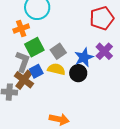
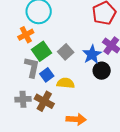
yellow semicircle: (56, 69) -> (66, 83), moved
black circle: (78, 73) -> (102, 71), moved
brown cross: (24, 80) -> (44, 101), moved

